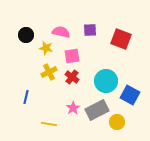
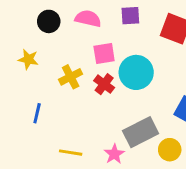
black circle: (26, 35) -> (49, 21), moved
yellow star: (46, 48) -> (28, 59), moved
cyan circle: (106, 81) -> (136, 72), moved
pink star: (73, 108) -> (114, 154), moved

